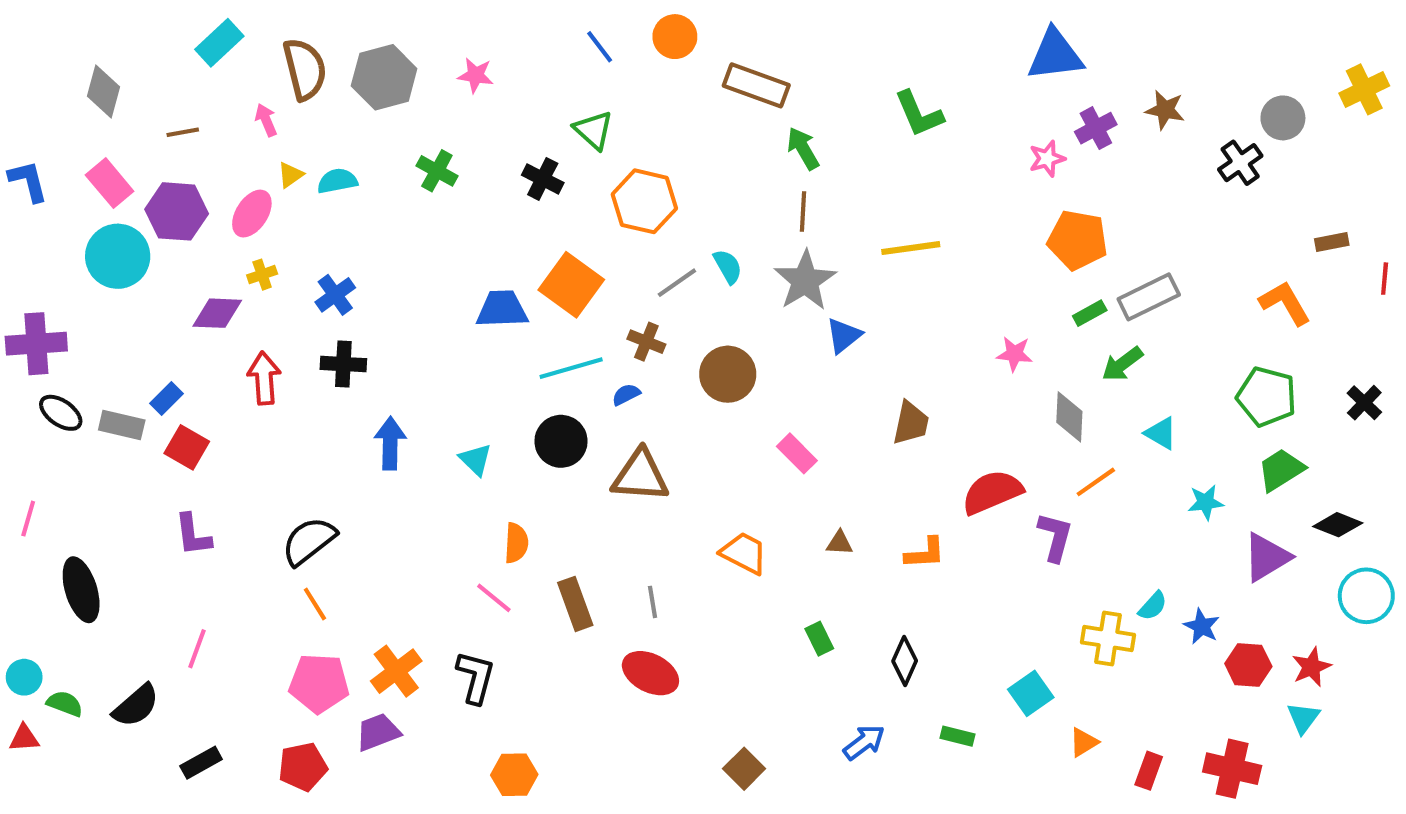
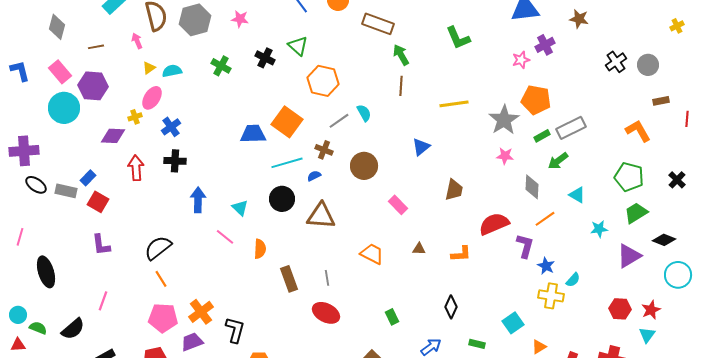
yellow cross: (1364, 89) -> (677, 26), size x0.6
brown star: (1165, 110) -> (579, 19), moved
gray circle: (1283, 118) -> (648, 65), moved
black cross: (543, 179) -> (265, 58), moved
pink ellipse: (252, 214) -> (152, 98), moved
gray star: (805, 281) -> (504, 120), moved
pink line: (494, 598) -> (225, 237), moved
blue star: (1202, 626) -> (546, 266), moved
green rectangle: (819, 639) -> (392, 317), moved
black L-shape: (476, 677) -> (235, 330), moved

